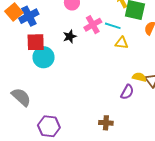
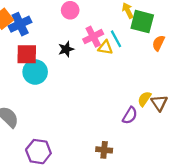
cyan line: (113, 26) -> (116, 39), turned 42
yellow triangle: (122, 43) -> (105, 48), moved
yellow semicircle: (139, 77) -> (144, 99), turned -72

